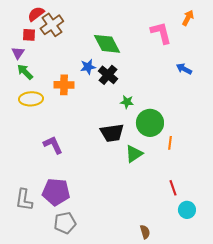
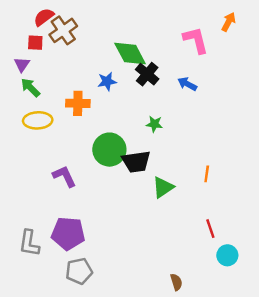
blue arrow: (184, 69) -> (187, 84), moved
black cross: (108, 75) -> (147, 74), moved
green circle: (150, 123) -> (109, 150), moved

